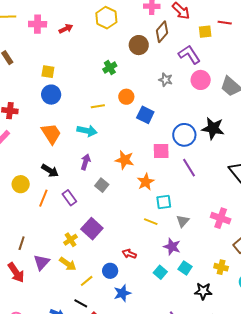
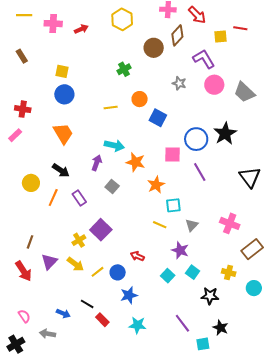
black star: (213, 128) -> (225, 134), turned 30
cyan arrow: (87, 131) -> (114, 145), moved
yellow line: (87, 281) -> (98, 272), moved

